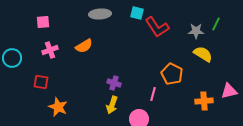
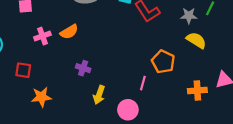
pink cross: (50, 50) -> (42, 36), moved
purple cross: (114, 83) -> (83, 68), moved
orange star: (58, 107) -> (41, 97), turned -30

